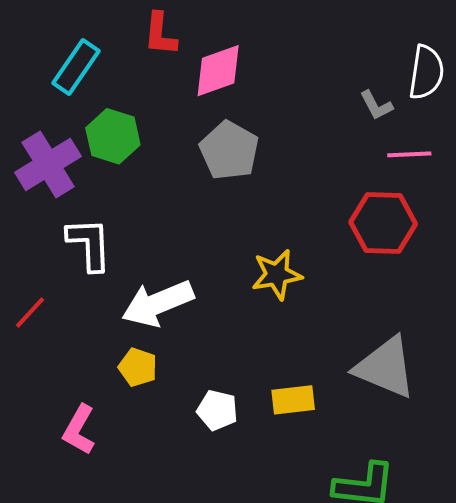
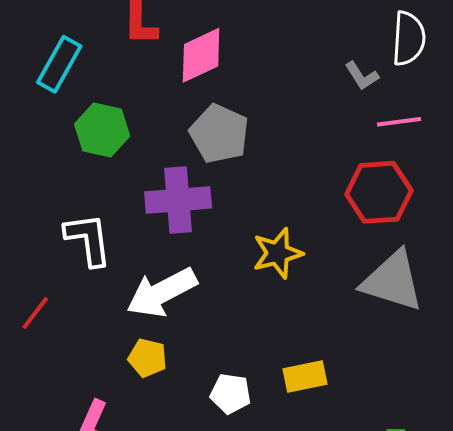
purple cross: (48, 164) -> (178, 200), moved, turned 32
gray triangle: (385, 367) -> (392, 281), moved

